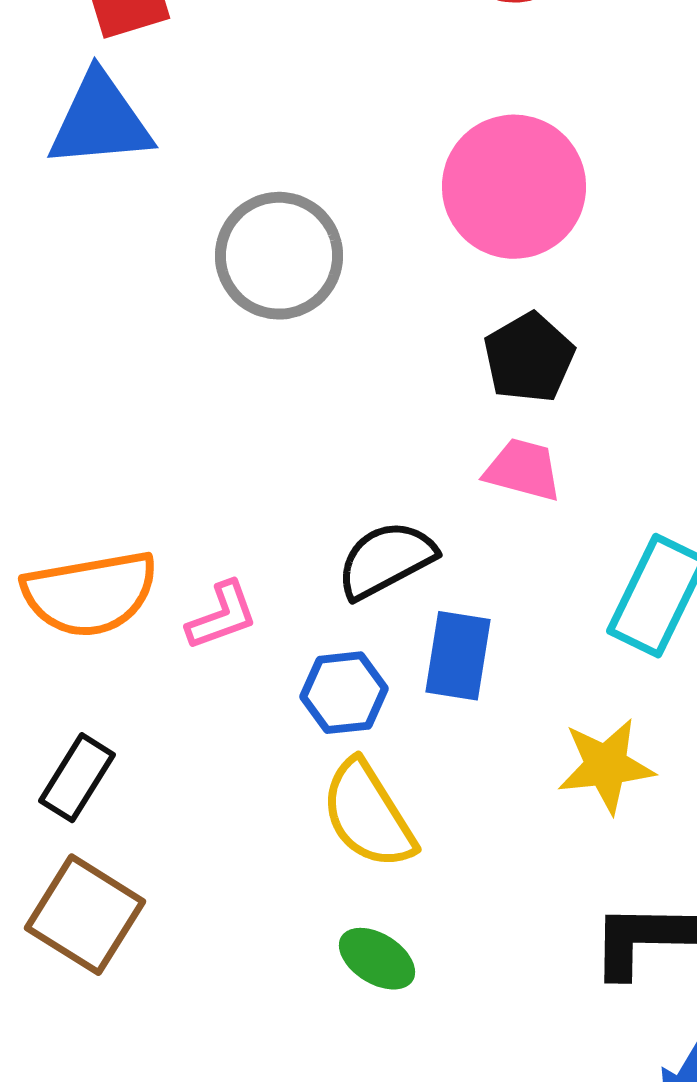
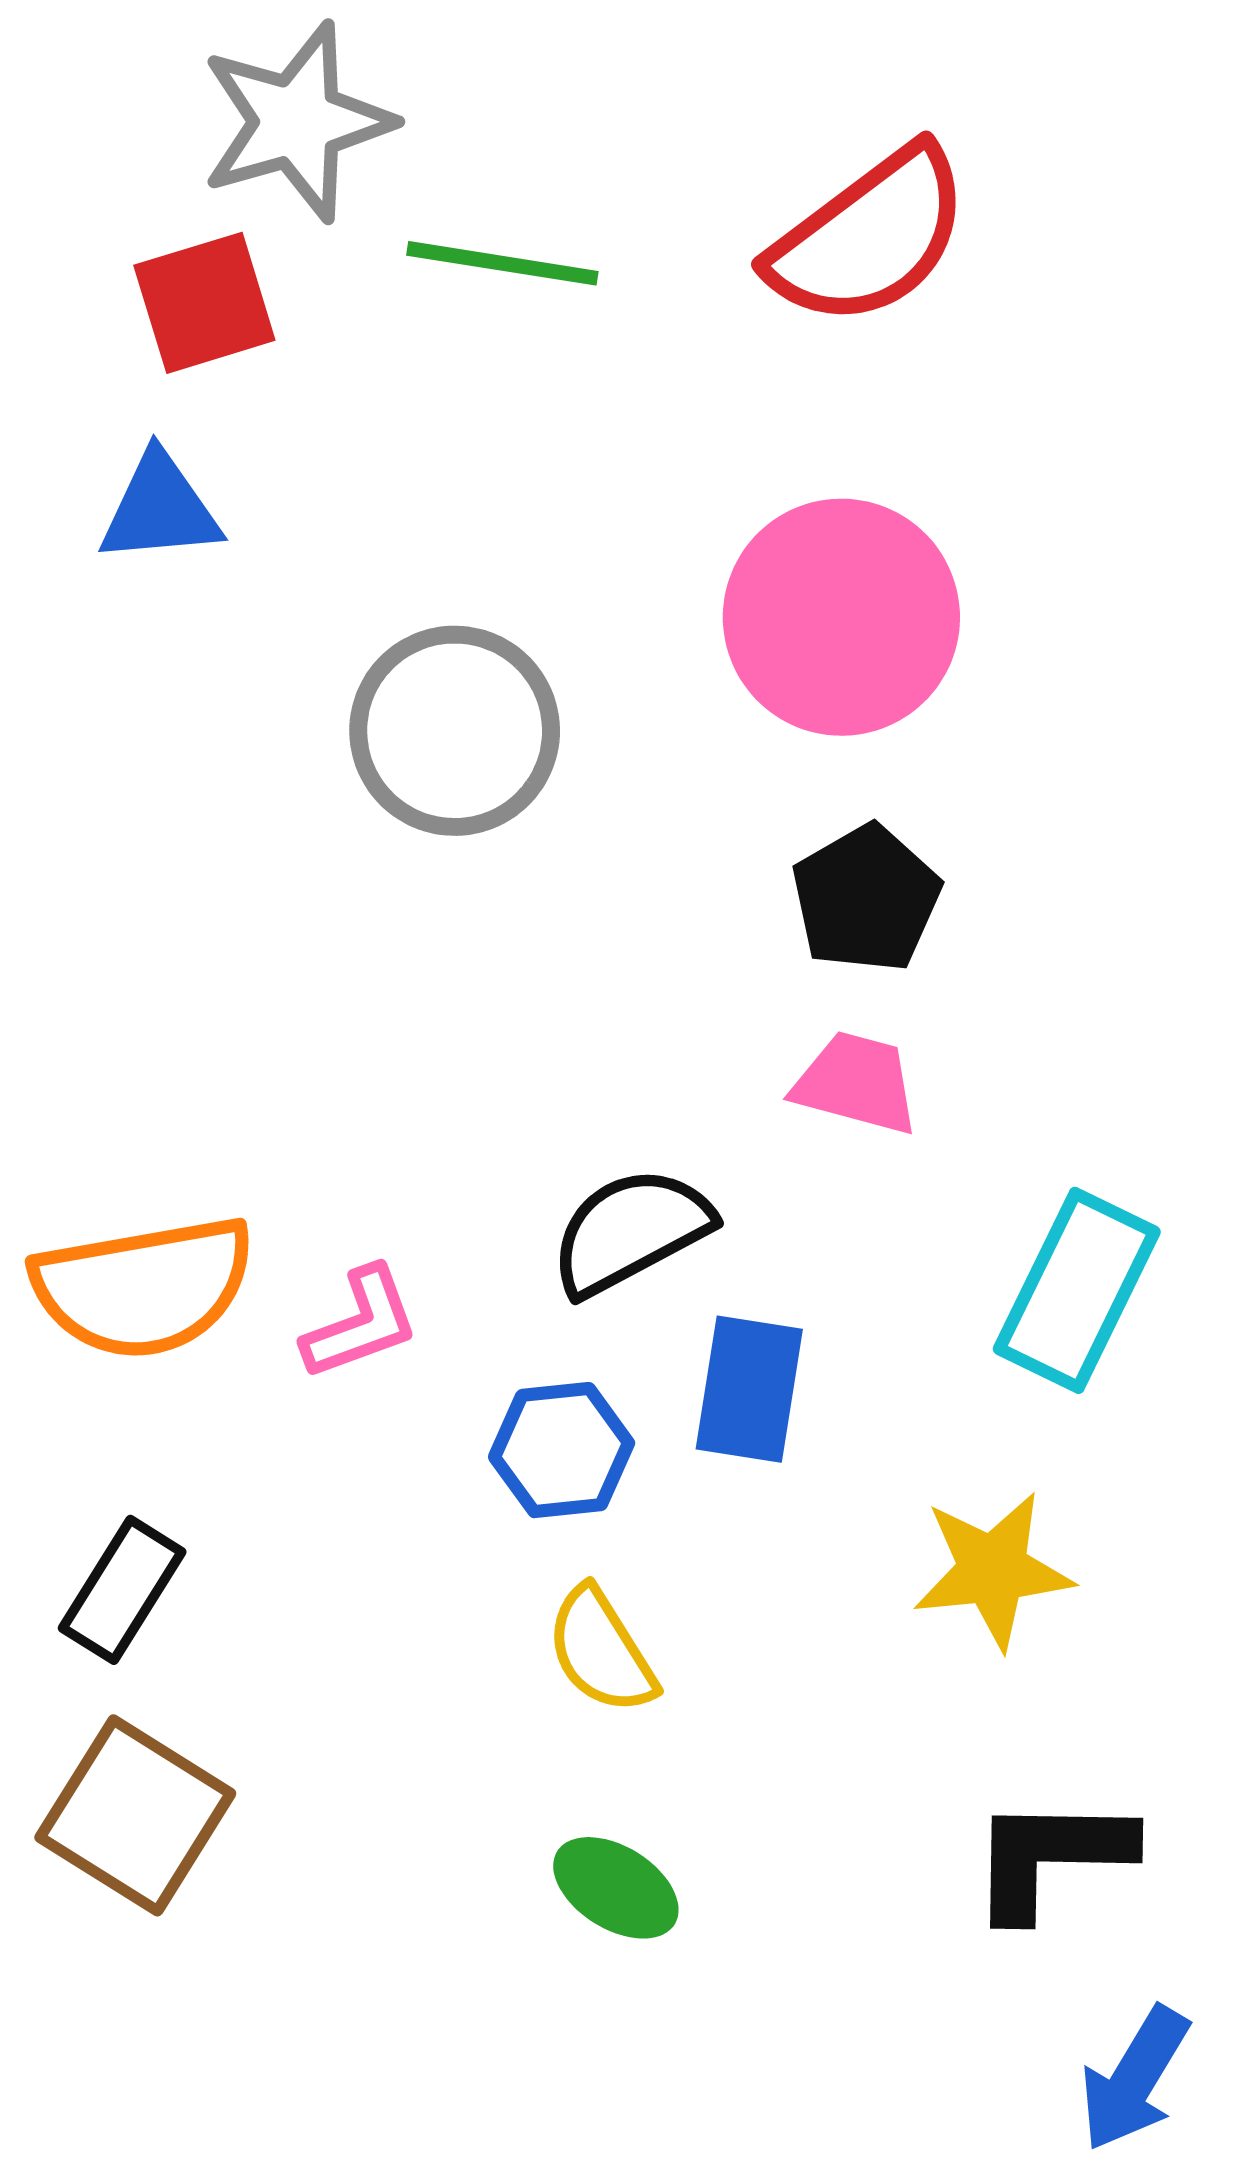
blue triangle: (100, 121) -> (160, 509), size x0.7
yellow semicircle: (368, 815) -> (601, 1651), size x0.7

